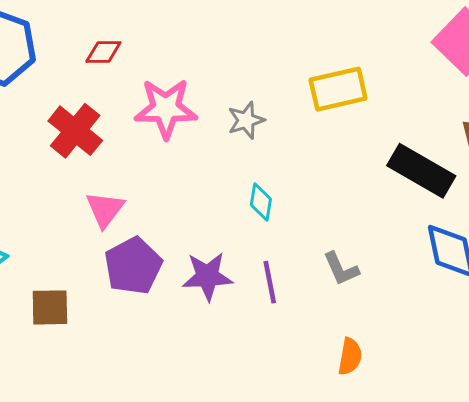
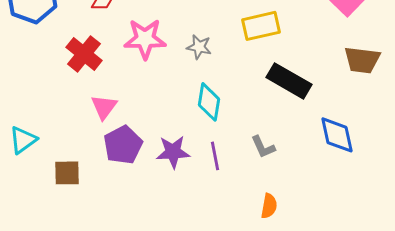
gray star: (246, 120) -> (199, 47), turned 30
black rectangle: (421, 171) -> (289, 81), moved
cyan diamond: (261, 202) -> (209, 102), size x1.5

